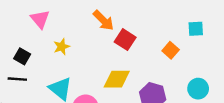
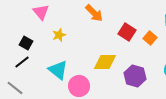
red square: (125, 40) -> (127, 32), moved
black line: (17, 79) -> (22, 62), turned -42

